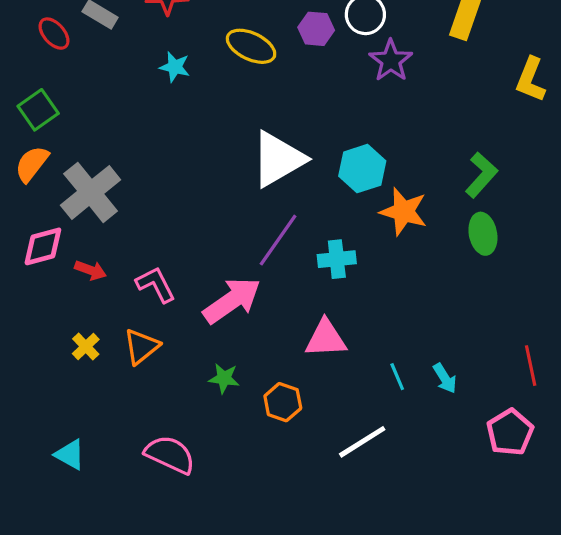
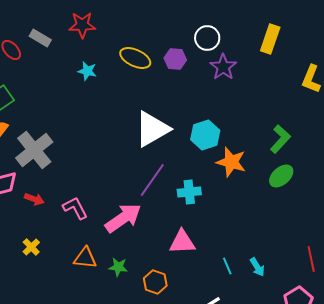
purple hexagon: (316, 29) -> (175, 59), moved
green ellipse: (483, 234) -> (281, 176), turned 60
orange triangle: (141, 347) -> (85, 258), moved, turned 45

